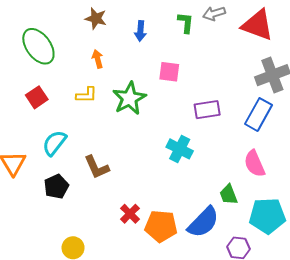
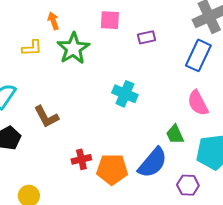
orange arrow: (98, 59) -> (53, 21), moved
purple rectangle: (207, 110) -> (146, 37), moved, size x0.7
red cross: (130, 214) -> (81, 159), turned 36

